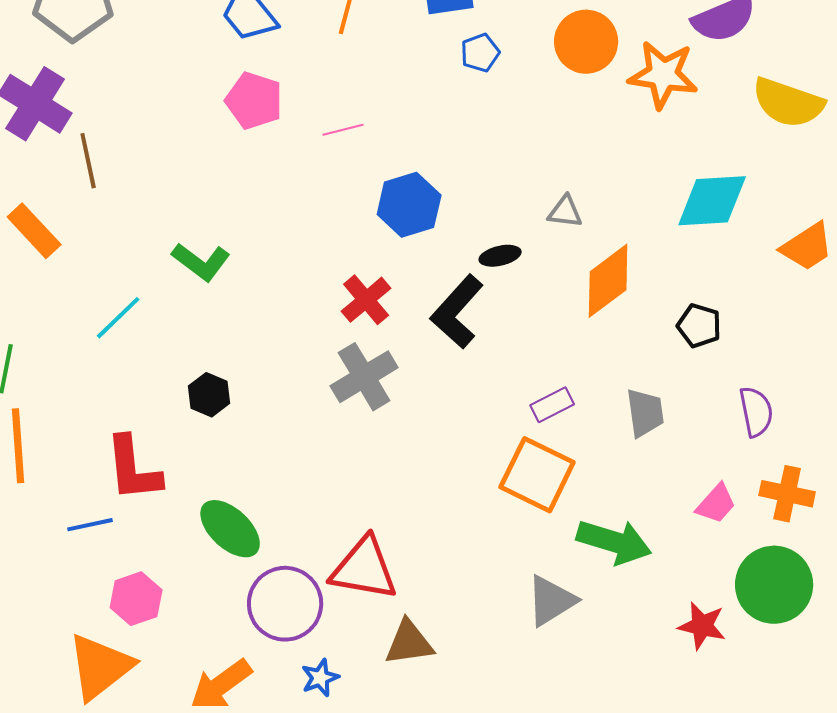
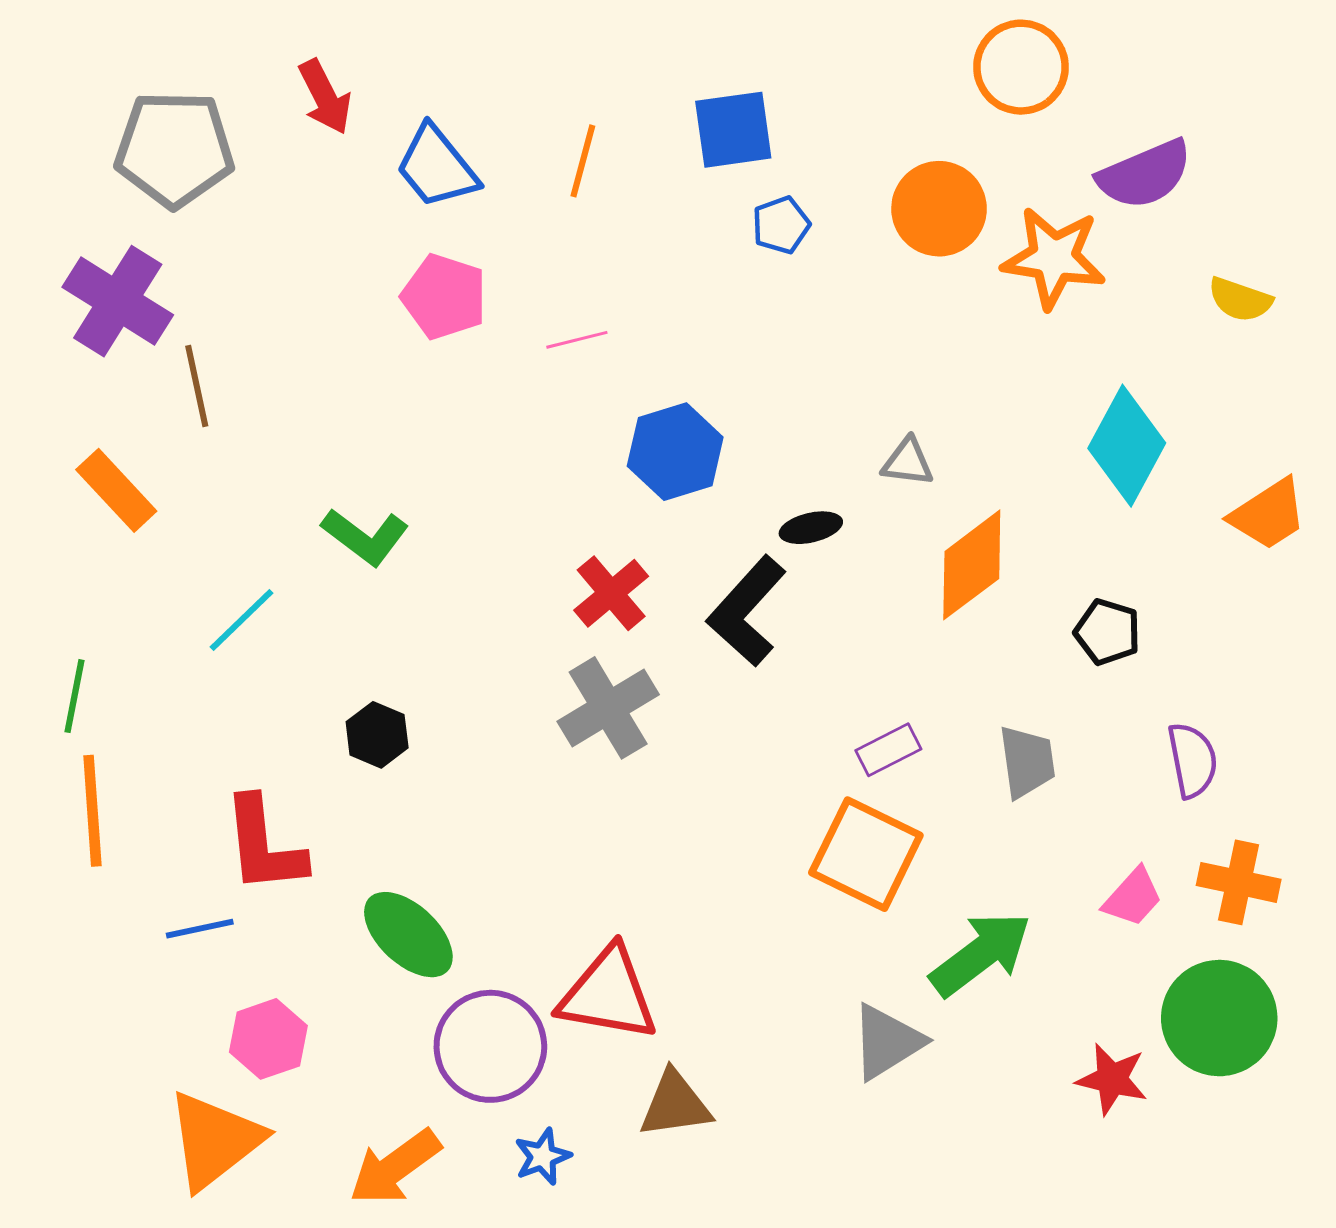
yellow semicircle: (788, 103) -> (1240, 300), size x0.6
cyan diamond: (712, 201) -> (1127, 446), turned -58
green arrow: (614, 542) -> (981, 954), turned -54

